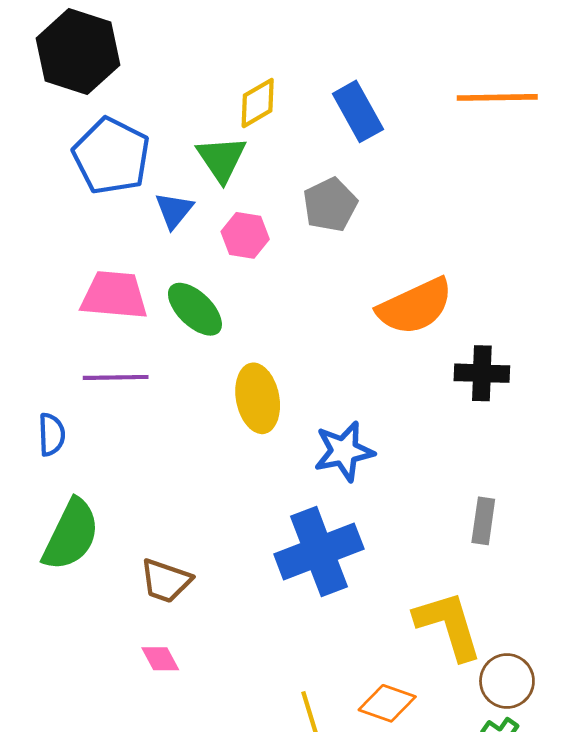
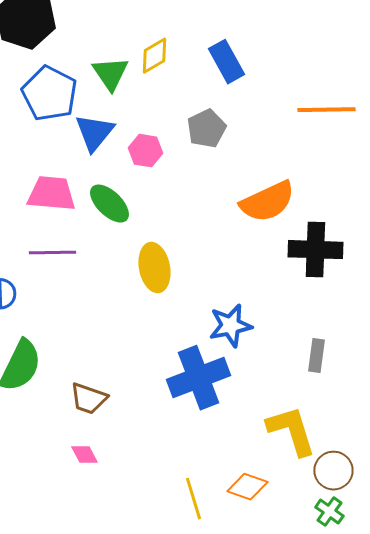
orange line: (497, 97) -> (326, 110), moved
green triangle: (221, 159) -> (110, 74), moved
blue triangle: (174, 210) -> (94, 133), size x1.4
black cross: (482, 373) -> (315, 250), size x1.4
blue star: (344, 451) -> (230, 326), moved

